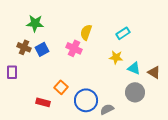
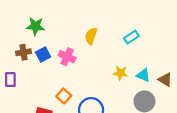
brown cross: (24, 47) -> (23, 52), turned -32
pink cross: (74, 48) -> (67, 57), moved
yellow star: (116, 57) -> (120, 73), moved

